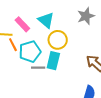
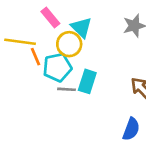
pink rectangle: (22, 24) -> (50, 17), moved
yellow circle: (58, 40) -> (69, 44), moved

